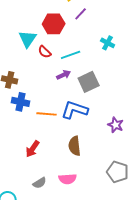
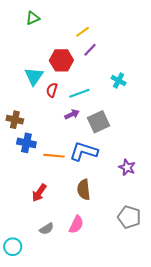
red semicircle: (45, 52) -> (52, 90), turned 64
pink semicircle: (68, 179) -> (76, 224), turned -60

